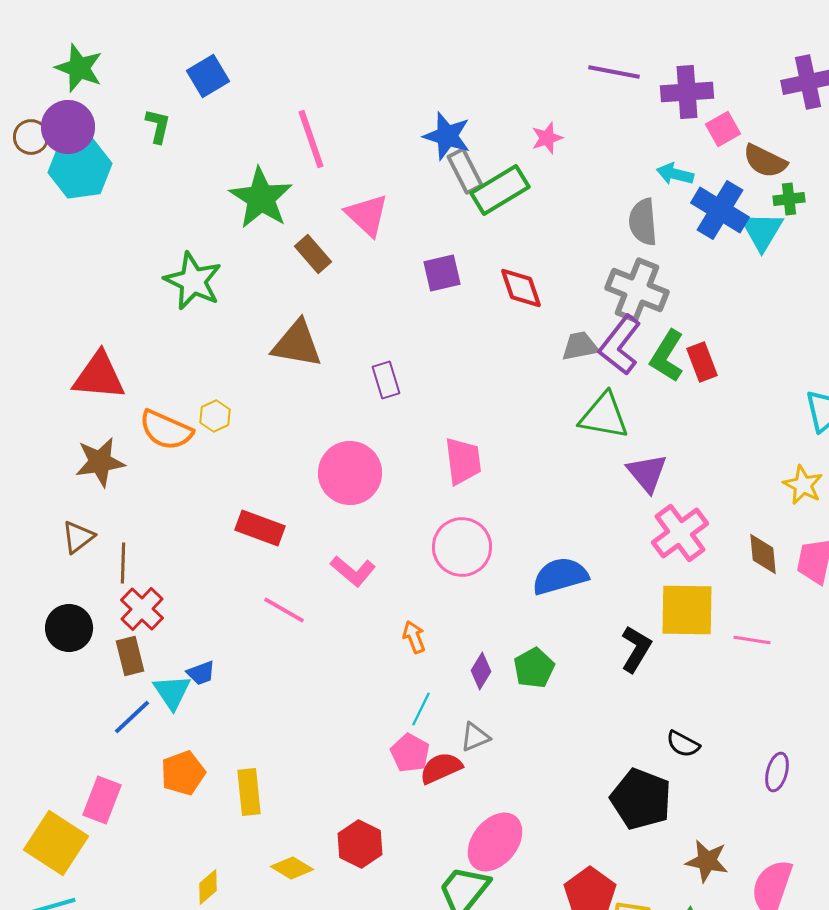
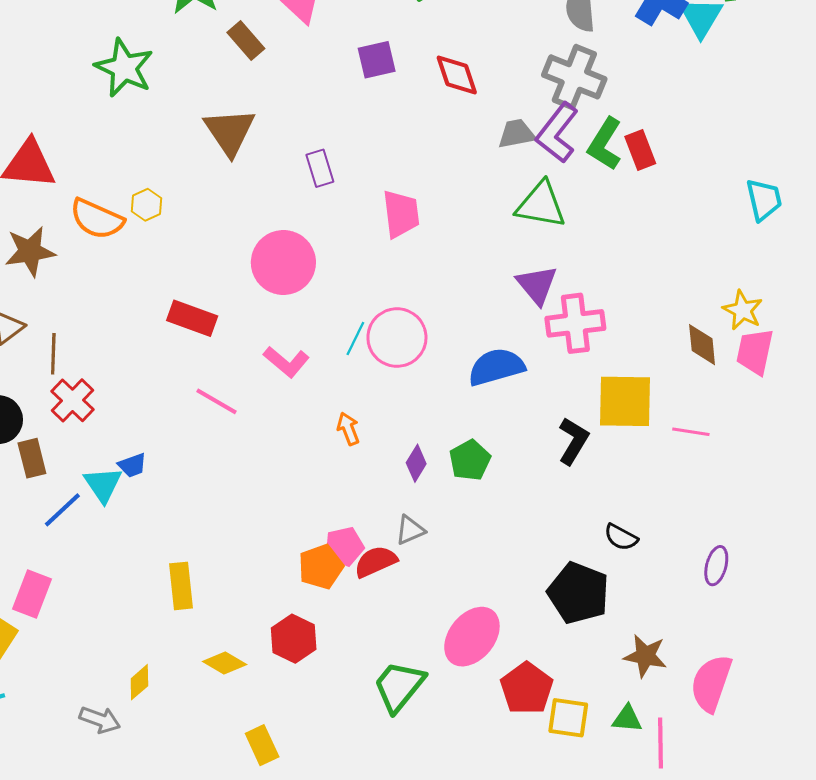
brown triangle: (297, 344) -> (230, 132), turned 46
pink trapezoid: (463, 461) -> (401, 214), moved
purple triangle: (647, 473) -> (537, 285), moved
yellow star: (803, 485) -> (743, 310), moved
pink cross: (680, 533) -> (575, 323), moved, turned 30
brown rectangle: (130, 656) -> (32, 458), moved
cyan line: (421, 709) -> (355, 339), moved
pink pentagon: (410, 753) -> (344, 546), turned 30
orange pentagon: (183, 773) -> (321, 567), moved
pink ellipse: (495, 842) -> (472, 637), moved

